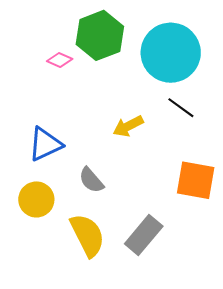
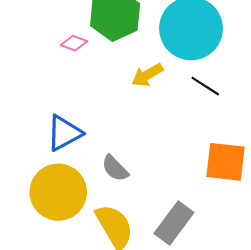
yellow arrow: (128, 126) -> (147, 75), moved
yellow circle: (36, 199) -> (58, 192), size x1.5

